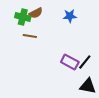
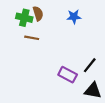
brown semicircle: (36, 13) -> (38, 13), turned -80
purple rectangle: (70, 62) -> (68, 75), moved

